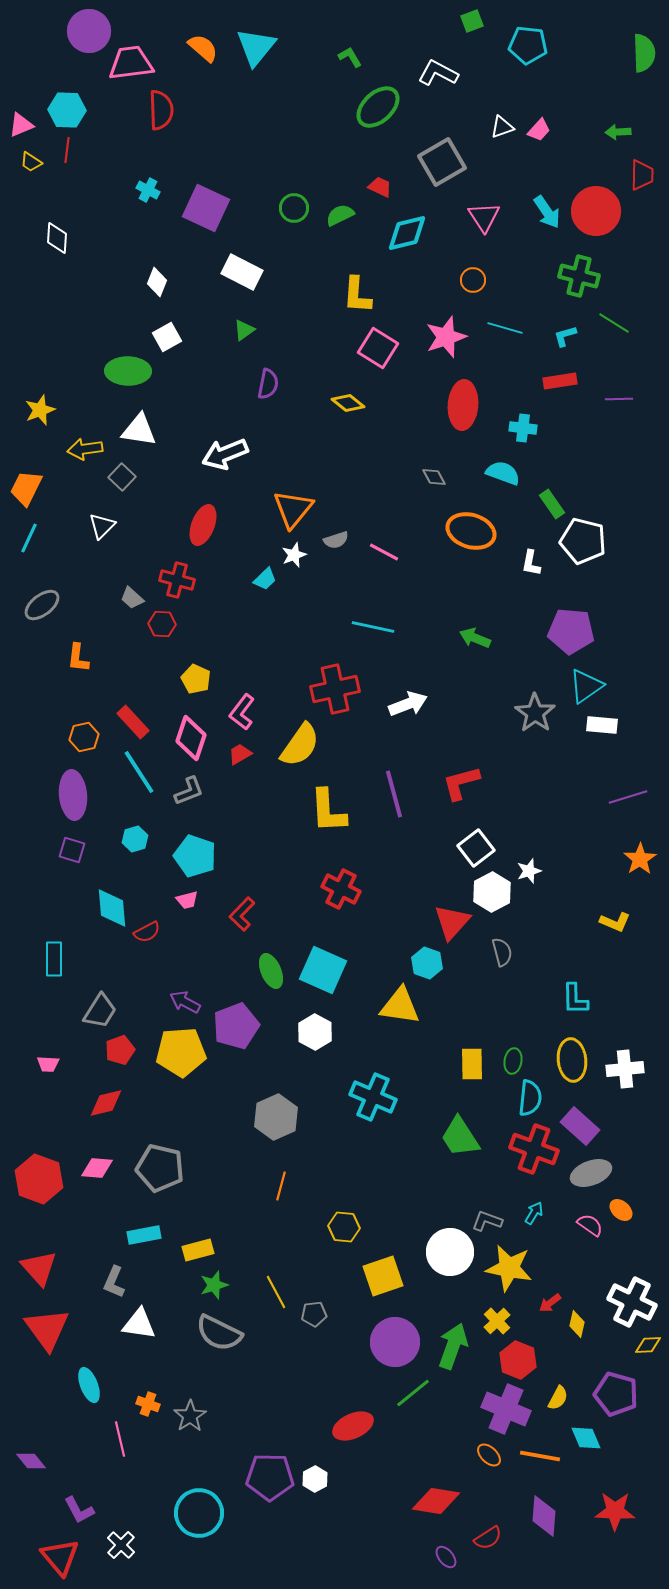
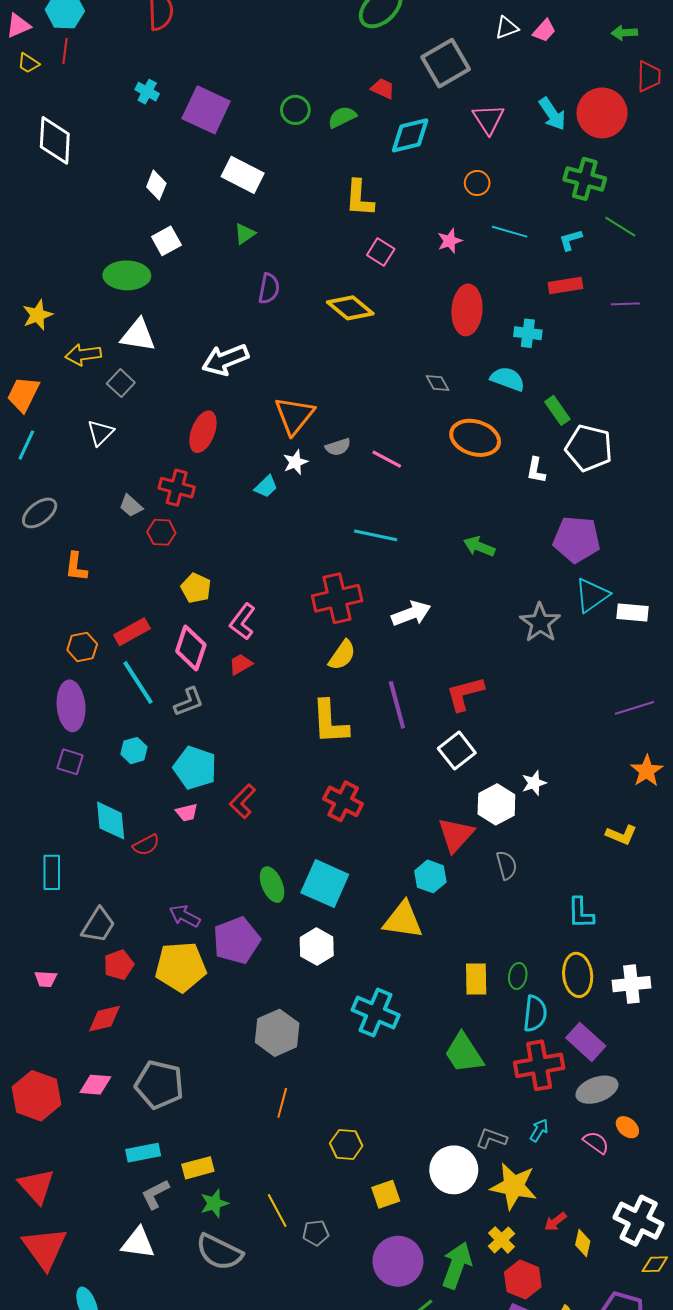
white diamond: (57, 238) -> (55, 140), size x1.5
pink star: (446, 337) -> (450, 241), size x0.6
pink square: (378, 348) -> (381, 252), size x0.7
yellow diamond: (348, 403) -> (350, 308), size x1.4
red rectangle: (133, 722) -> (132, 632), turned -76
white rectangle: (602, 725) -> (632, 612), moved
yellow semicircle: (300, 745) -> (342, 655), moved, size x0.7
white square: (476, 848) -> (457, 751), moved
red L-shape: (242, 914) -> (243, 801), moved
red cross: (534, 1149) -> (539, 1065), turned -30
yellow square: (383, 1276) -> (386, 1194), size x0.7
gray L-shape: (114, 1282) -> (155, 1194), moved, turned 40

